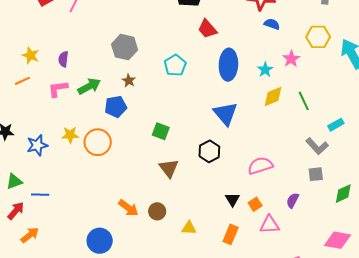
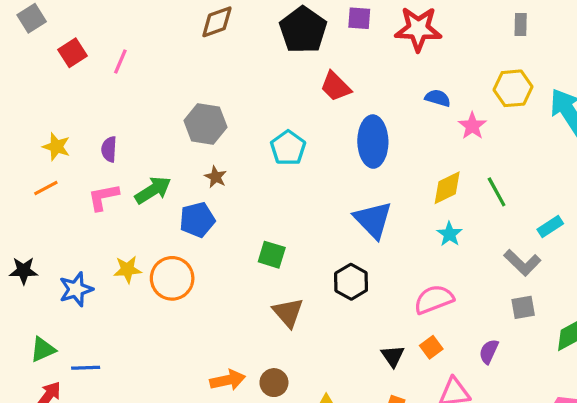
blue semicircle: (272, 24) -> (438, 98), moved
cyan star: (265, 70) -> (449, 234), moved
orange square: (255, 204) -> (431, 347), moved
orange arrow: (128, 208) -> (228, 380), turned -45

